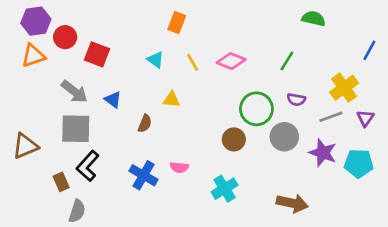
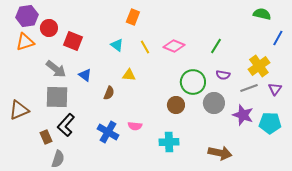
green semicircle: (314, 19) -> (262, 14), moved
cyan cross: (225, 189) -> (169, 142), turned 30

